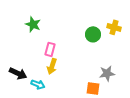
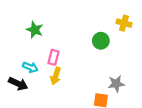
yellow cross: (114, 27) -> (124, 23), moved
cyan arrow: (38, 84) -> (30, 67), moved

